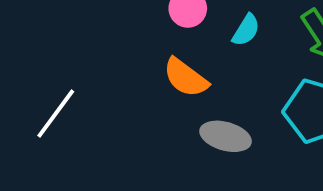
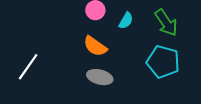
gray ellipse: (226, 136) -> (100, 77), moved

